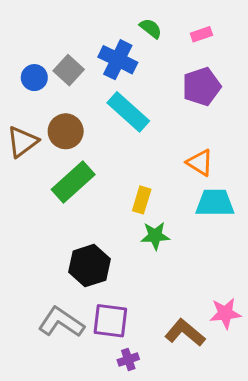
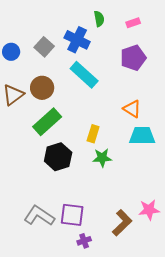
green semicircle: (151, 28) -> (99, 19), turned 42
blue circle: (34, 78) -> (11, 52), moved
black hexagon: (90, 266) -> (58, 157), moved
brown L-shape: (185, 333) -> (122, 223), turned 96

